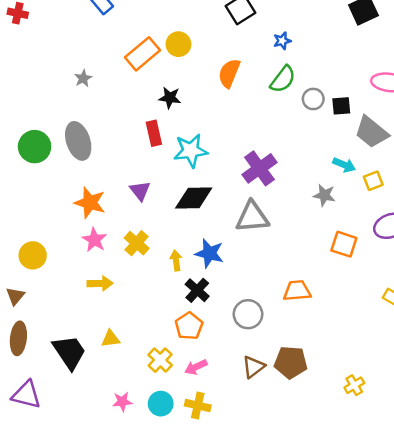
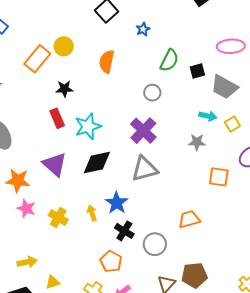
green semicircle: (283, 79) -> (169, 60), moved
gray circle: (313, 99) -> (152, 93), moved
purple triangle: (140, 191) -> (55, 164), size x1.5
yellow cross: (137, 243) -> (58, 217), moved
blue star: (209, 253) -> (117, 203), turned 30
yellow arrow: (100, 283) -> (27, 262), moved
black cross: (197, 290) -> (124, 231), moved

